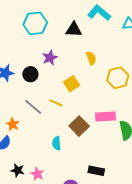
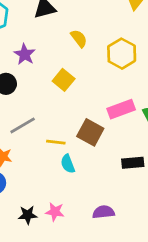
yellow line: (56, 103) -> (56, 142), moved
gray line: (33, 107) -> (23, 125), turned -54
black rectangle: (96, 171) -> (133, 163), moved

